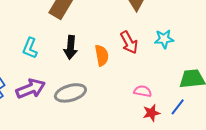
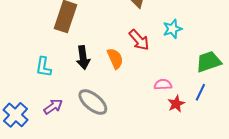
purple arrow: (31, 89) -> (53, 107), size x0.7
gray ellipse: (70, 93) -> (93, 102), turned 68

